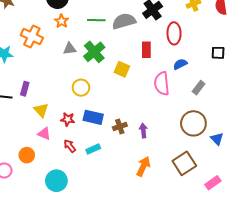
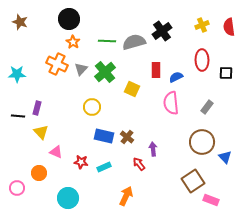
red ellipse: (174, 33) -> (202, 60), moved
orange cross: (32, 36) -> (57, 64), moved
gray triangle: (70, 49) -> (81, 69), turned -40
blue semicircle: (180, 64) -> (176, 77), moved
yellow triangle: (41, 110) -> (41, 132), moved
red star: (68, 119) -> (81, 162), moved
brown cross: (120, 126) -> (127, 137), moved, turned -32
red arrow: (70, 146) -> (139, 164), moved
orange arrow: (143, 166) -> (126, 196), moved
pink rectangle: (213, 183) -> (211, 200), moved, turned 56

